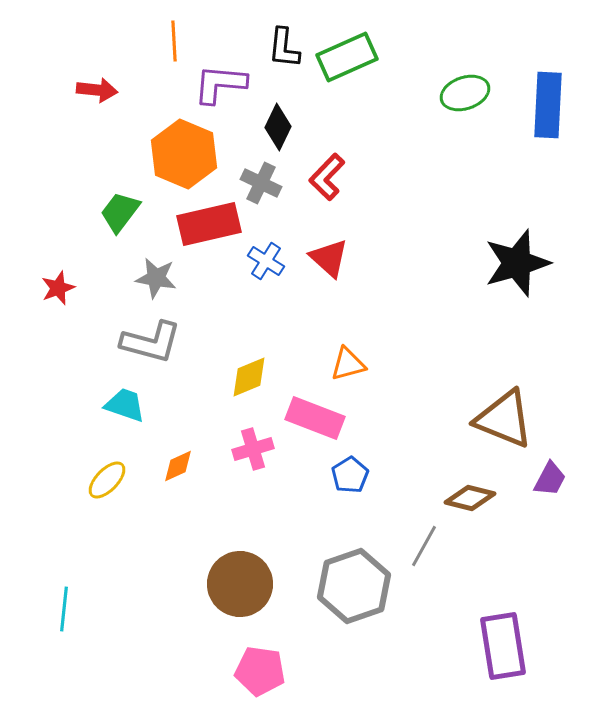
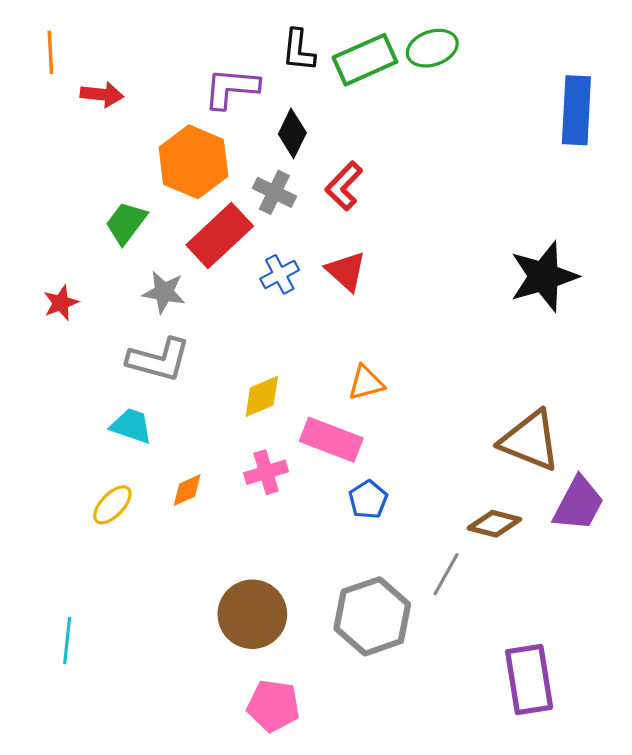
orange line: (174, 41) -> (50, 52), moved
green ellipse: (465, 93) -> (432, 48), moved
red rectangle: (209, 224) -> (220, 235), turned -30
blue cross: (266, 261) -> (280, 274), turned 30
purple trapezoid: (550, 479) -> (579, 504), size x1.5

